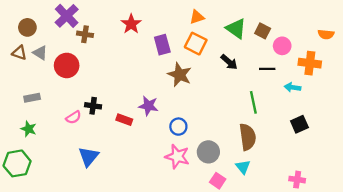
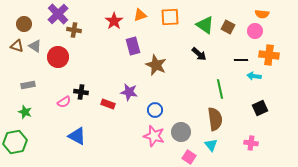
orange triangle: (197, 17) -> (140, 15), moved
orange semicircle: (326, 34) -> (262, 14), moved
orange square: (196, 44) -> (170, 17), moved, turned -30
purple rectangle: (162, 45) -> (133, 46), moved
pink circle: (282, 46) -> (255, 31), moved
black line: (267, 69) -> (241, 60), moved
blue triangle: (89, 157) -> (77, 136), turned -42
pink cross: (297, 180) -> (251, 143), moved

